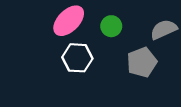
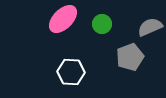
white hexagon: (77, 58) -> (71, 72), moved

